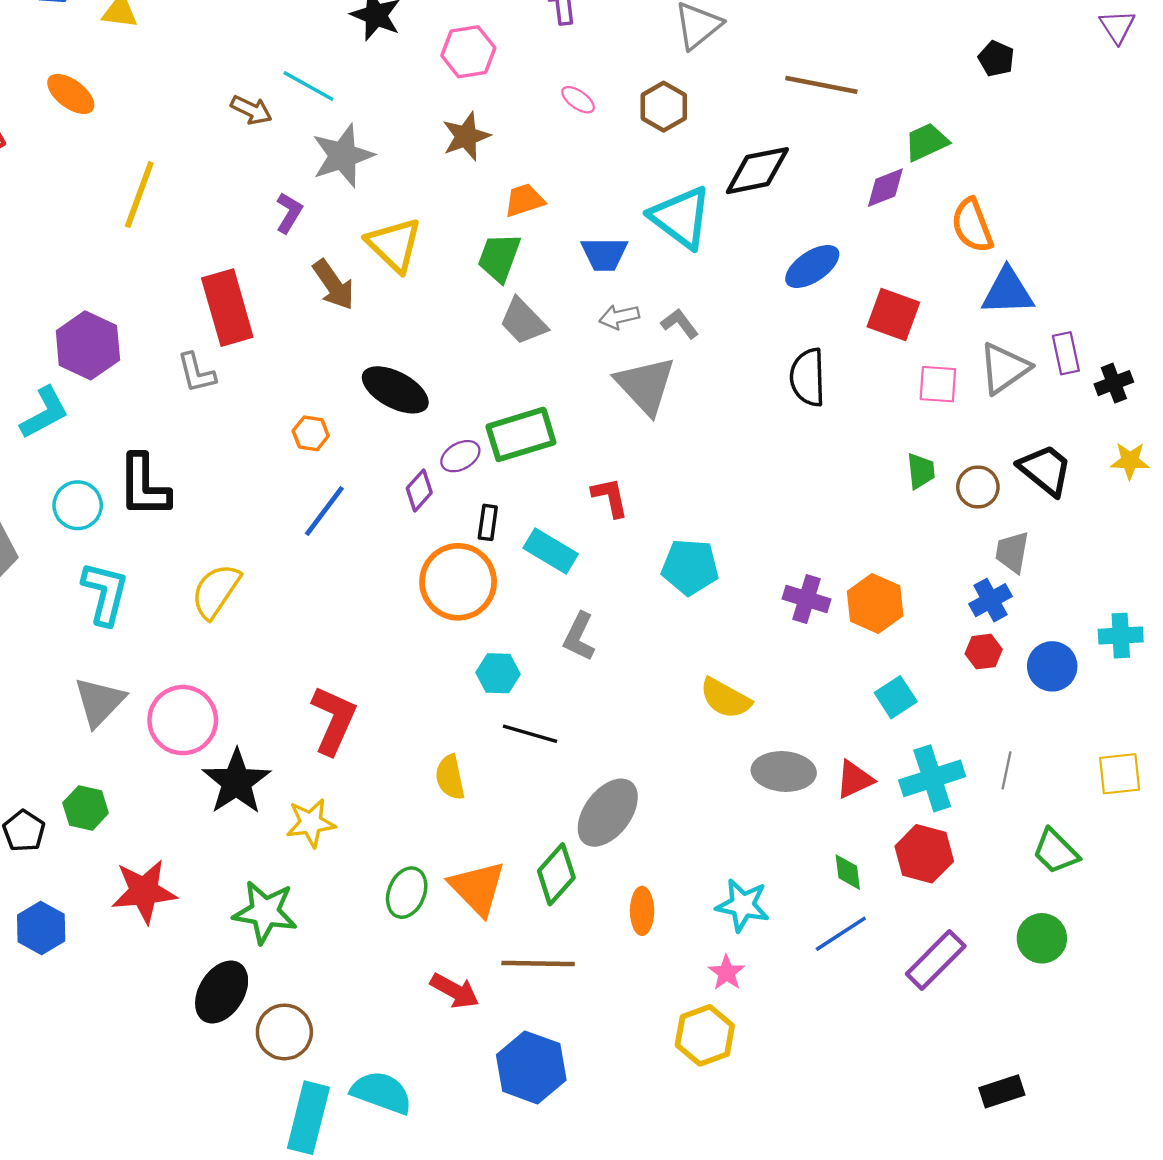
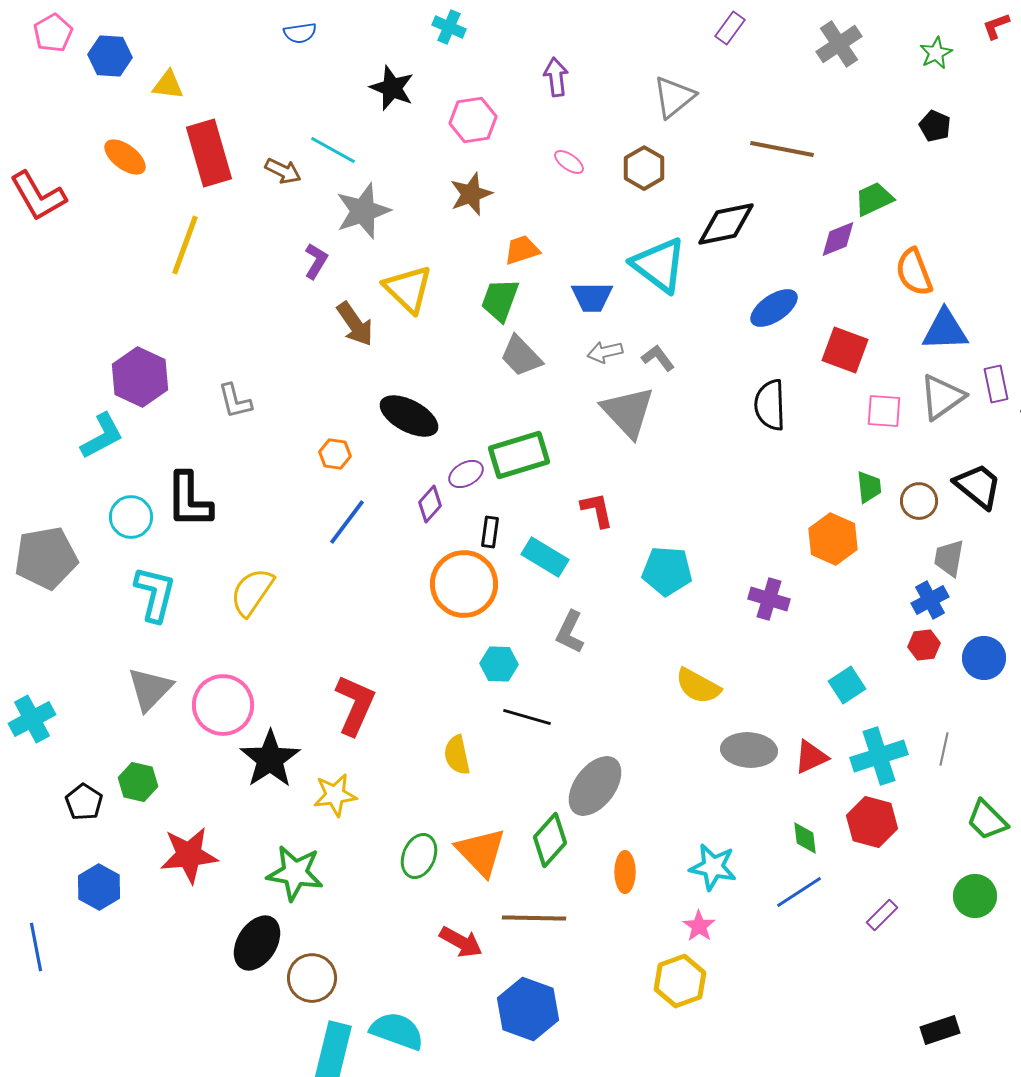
red rectangle: (227, 308) -> (209, 153), moved
orange hexagon: (875, 604) -> (833, 539), moved
purple rectangle: (936, 960) -> (882, 915), size x0.6

